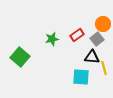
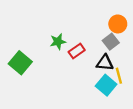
red rectangle: (77, 35) -> (77, 51), moved
cyan square: (81, 77) -> (106, 85), moved, turned 36

